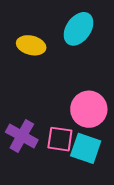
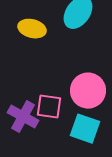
pink square: (60, 139) -> (49, 107), moved

